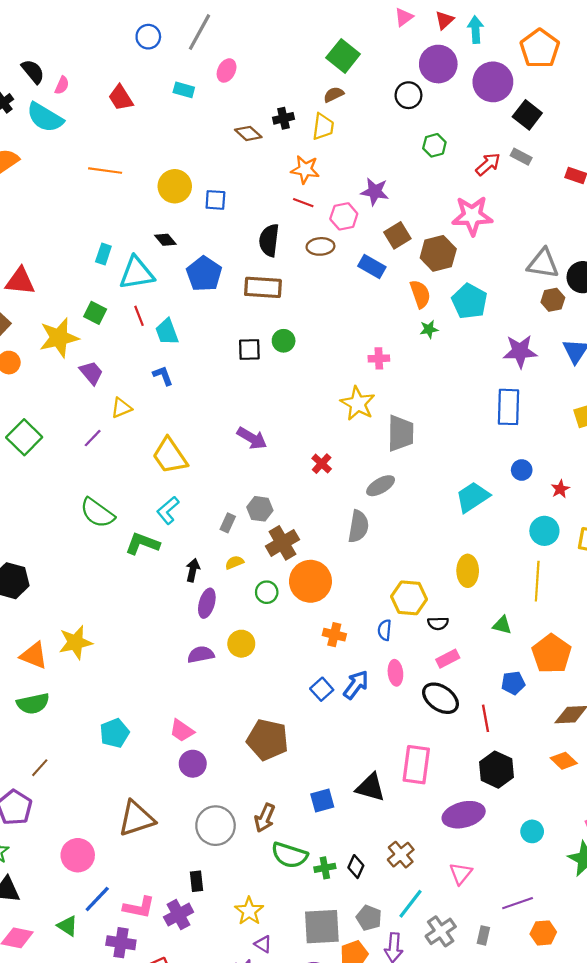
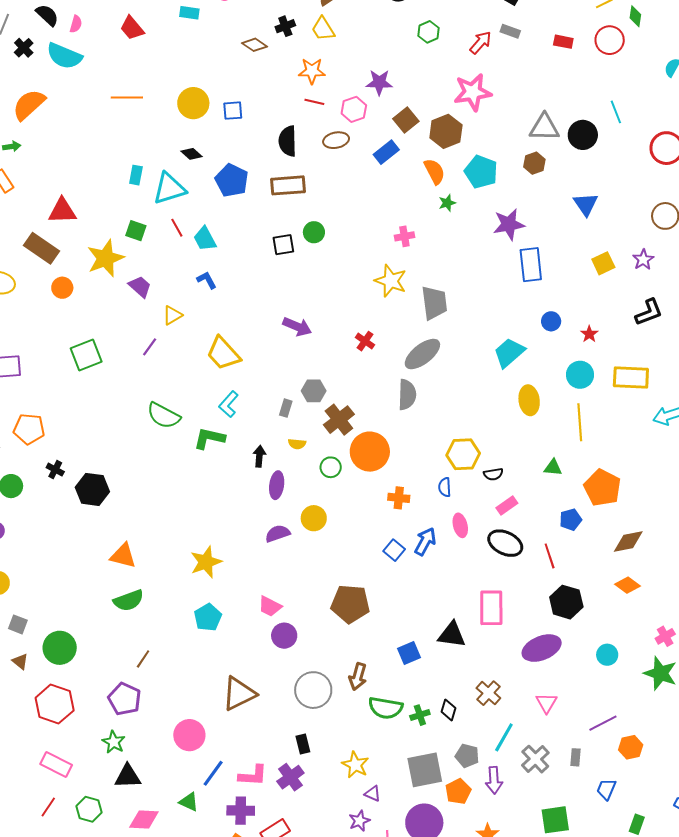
yellow trapezoid: (323, 127) -> (323, 29), turned 148
blue rectangle: (372, 267) -> (386, 152), turned -60
brown hexagon: (553, 300) -> (534, 163), moved
purple star: (520, 351) -> (509, 224), moved
green square: (24, 437) -> (86, 355), turned 32
gray ellipse: (381, 486) -> (422, 354), size x1.4
yellow semicircle: (234, 562) -> (297, 444), turned -144
yellow ellipse: (468, 571) -> (529, 400), moved
yellow star: (76, 642) -> (206, 562), moved

